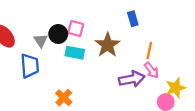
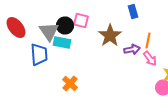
gray triangle: (41, 41) -> (49, 32), size x1.5
cyan rectangle: (75, 53) -> (62, 42), moved
purple arrow: (132, 79) -> (132, 50), moved, size x0.7

